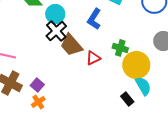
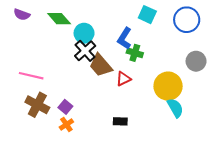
green cross: (120, 48) -> (135, 53), moved
black rectangle: (127, 99) -> (120, 121), moved, turned -48

